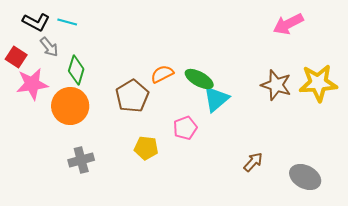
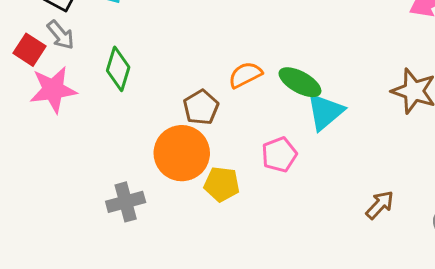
gray arrow: (49, 47) -> (61, 35), moved
brown pentagon: (132, 96) -> (201, 107), size x0.7
orange circle: (70, 106) -> (182, 153), moved

